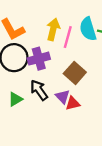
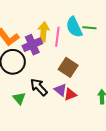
purple cross: (39, 59) -> (32, 45), moved
green triangle: (15, 99) -> (19, 98), turned -32

